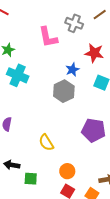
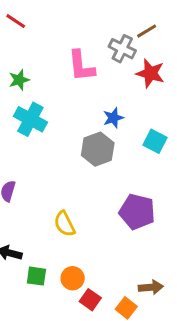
brown line: (100, 15) -> (147, 31), moved
red star: (94, 53) -> (150, 73), moved
orange circle: (67, 171) -> (73, 278), moved

